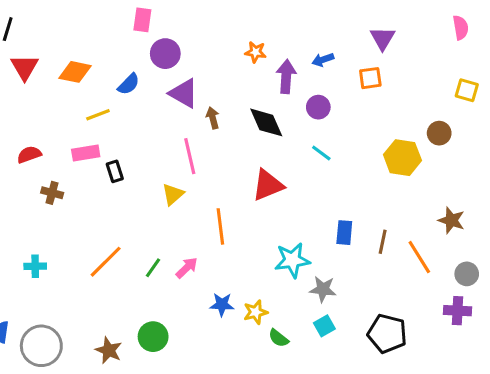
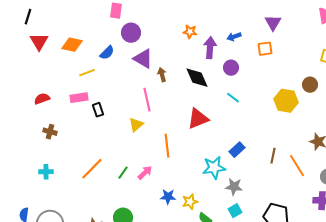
brown cross: (52, 193) -> (50, 132), moved
blue rectangle: (344, 233) -> (237, 150), moved, turned 42

